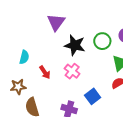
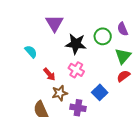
cyan semicircle: (24, 57) -> (31, 52), moved, turned -48
brown star: (18, 87) -> (60, 93), moved

